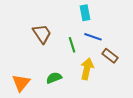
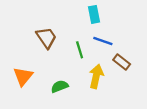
orange triangle: (21, 83) -> (23, 76), moved

